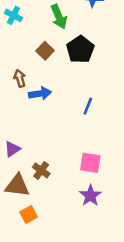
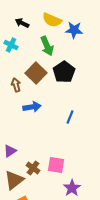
brown square: (45, 51) -> (36, 73), size x1.5
brown arrow: (20, 78) -> (16, 85), moved
pink square: (90, 163) -> (56, 165), moved
brown triangle: (17, 186) -> (14, 180), turned -45

